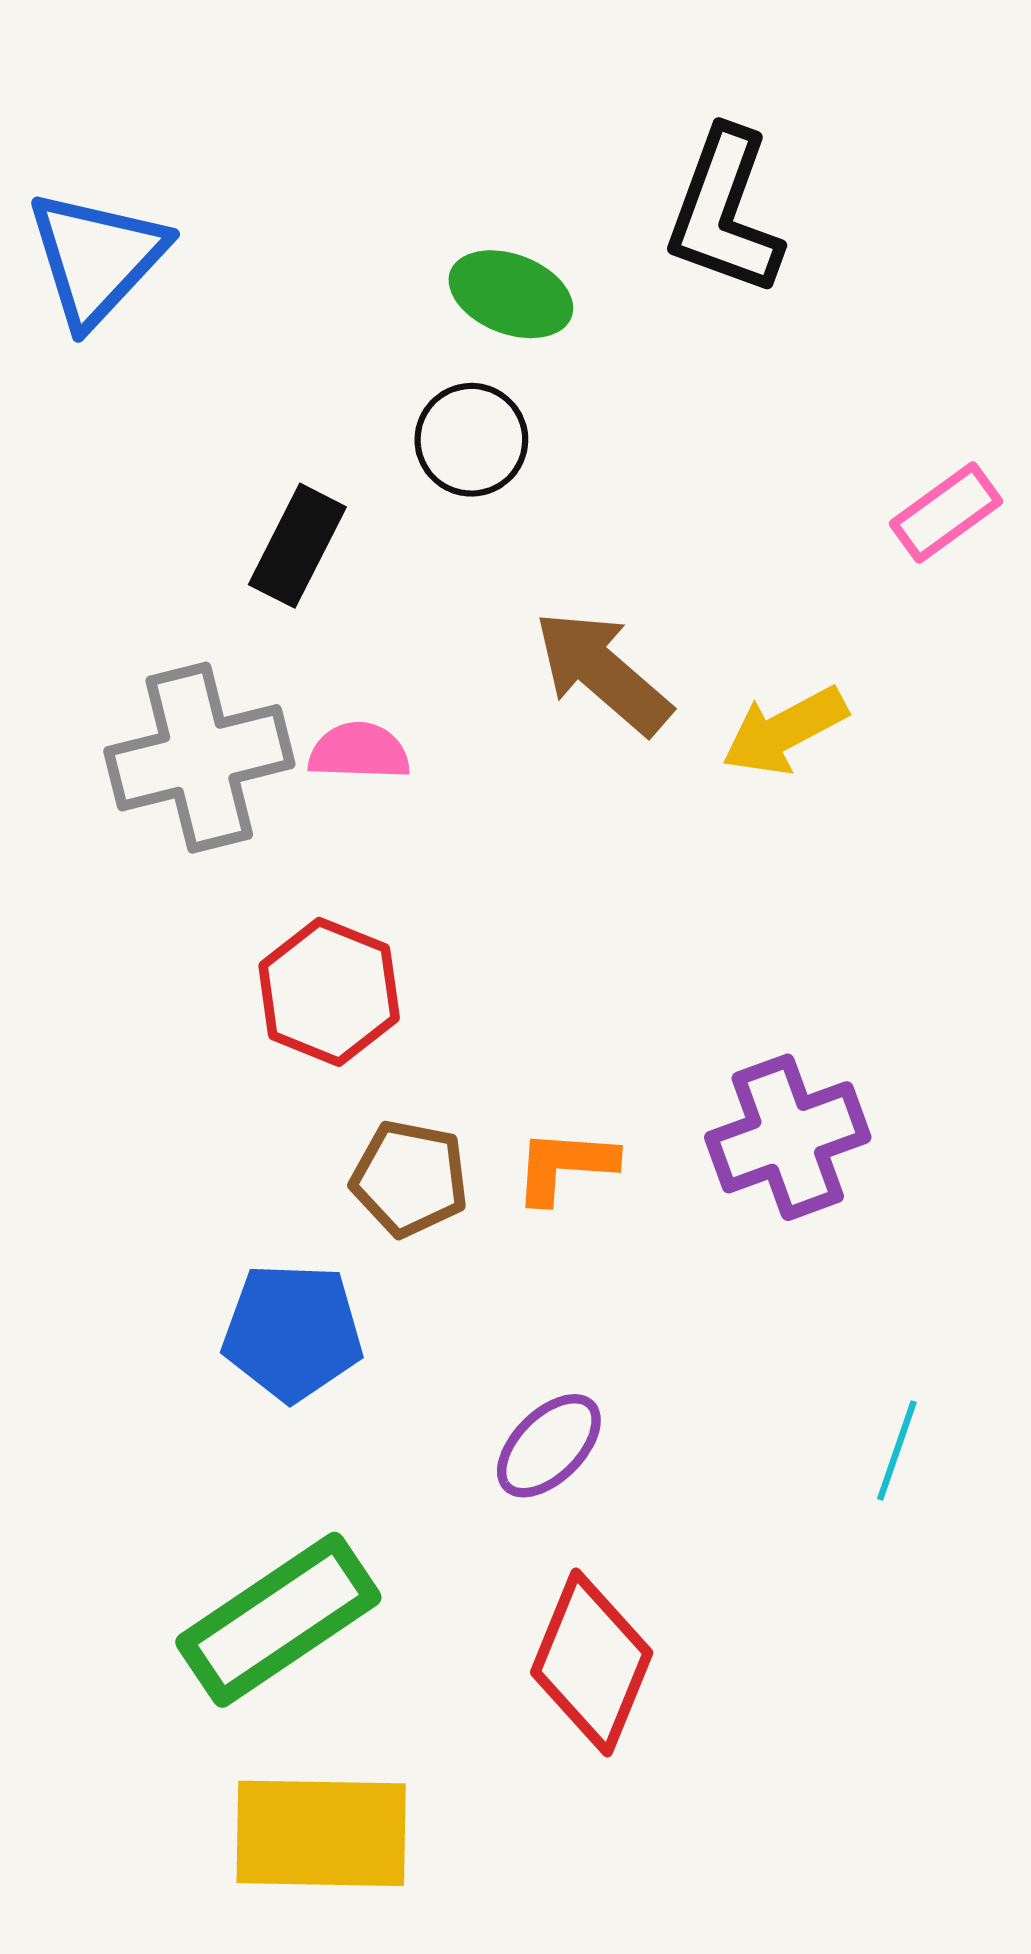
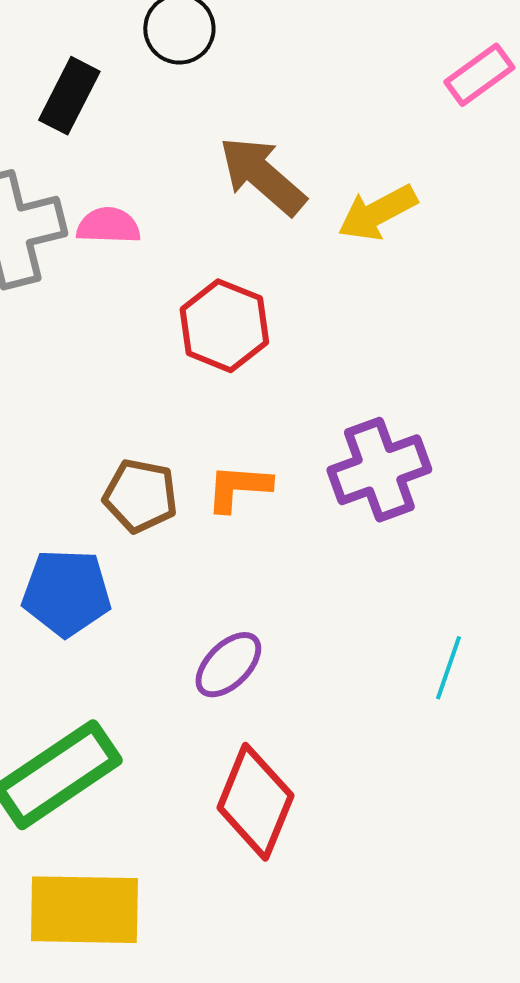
red hexagon: (329, 992) -> (224, 326), moved

